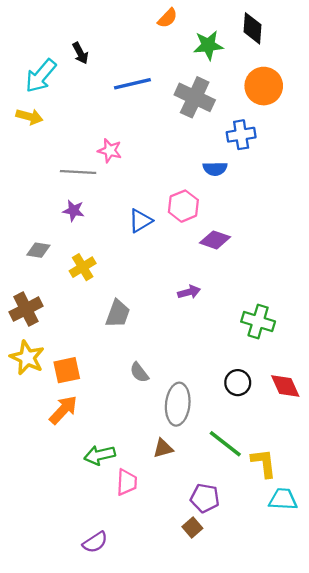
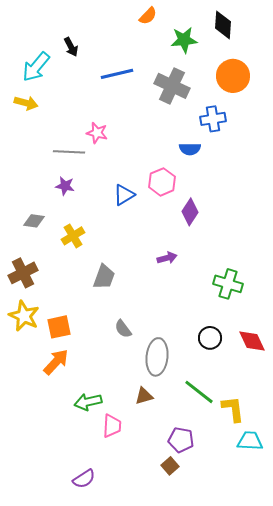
purple diamond: (215, 240) -> (190, 212), turned -76

